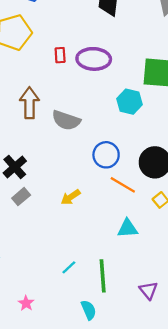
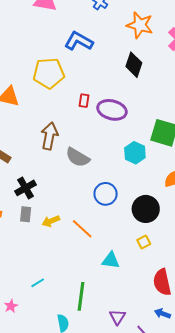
orange line: (123, 185) -> (82, 229), moved
gray rectangle: (21, 197) -> (26, 214), turned -56
yellow arrow: (71, 197) -> (51, 221), moved
cyan line: (69, 267) -> (38, 283), moved

